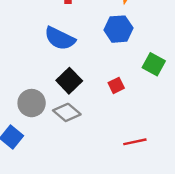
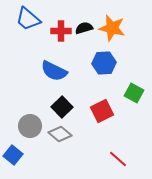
red square: (116, 85) -> (102, 111), size x1.6
red line: (135, 142) -> (118, 159), turned 54

